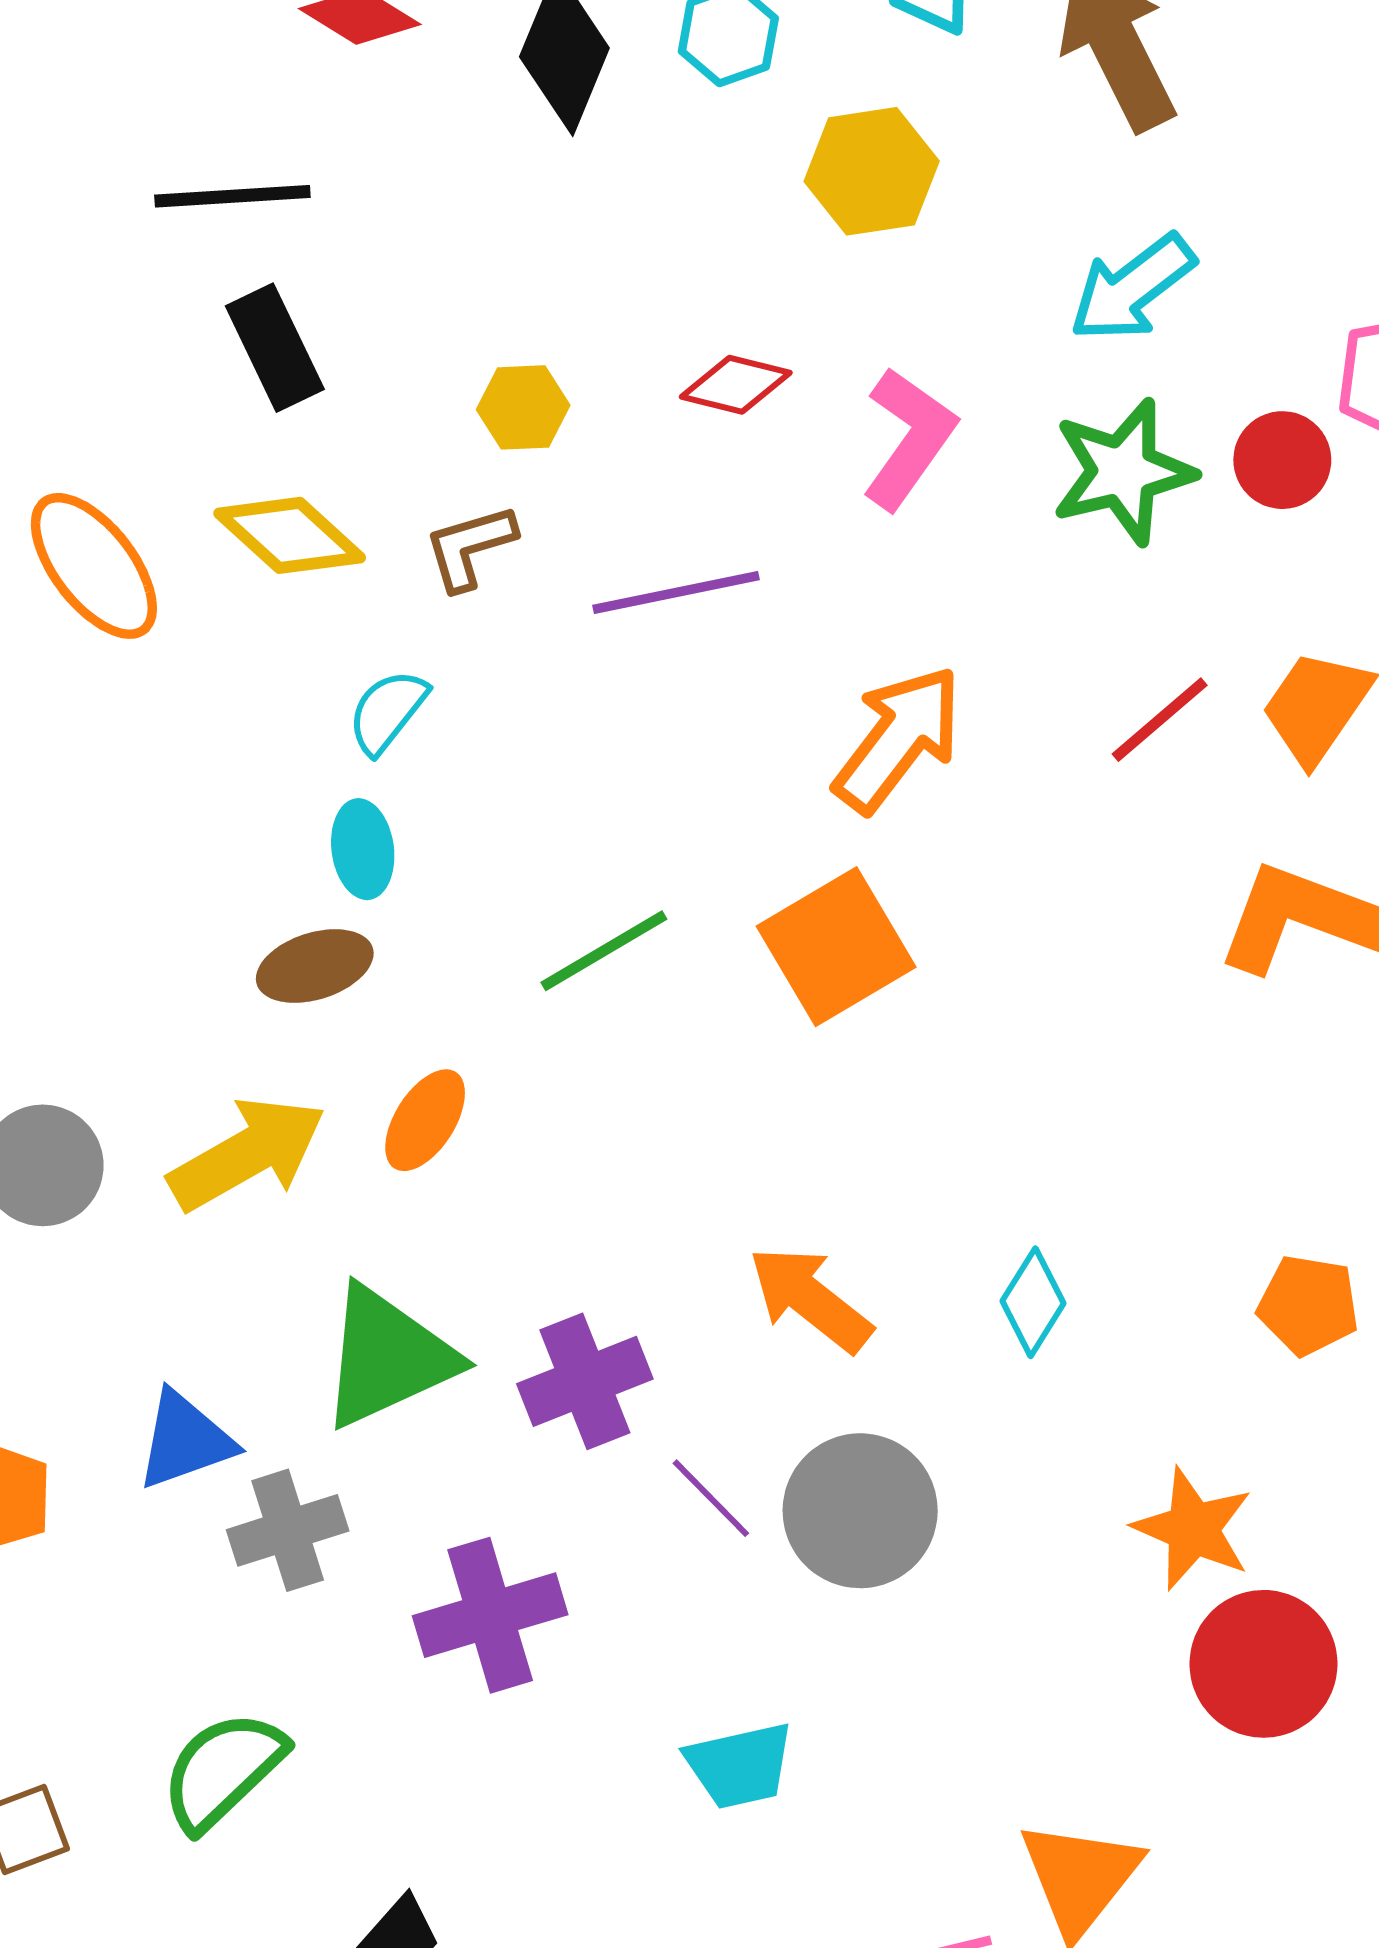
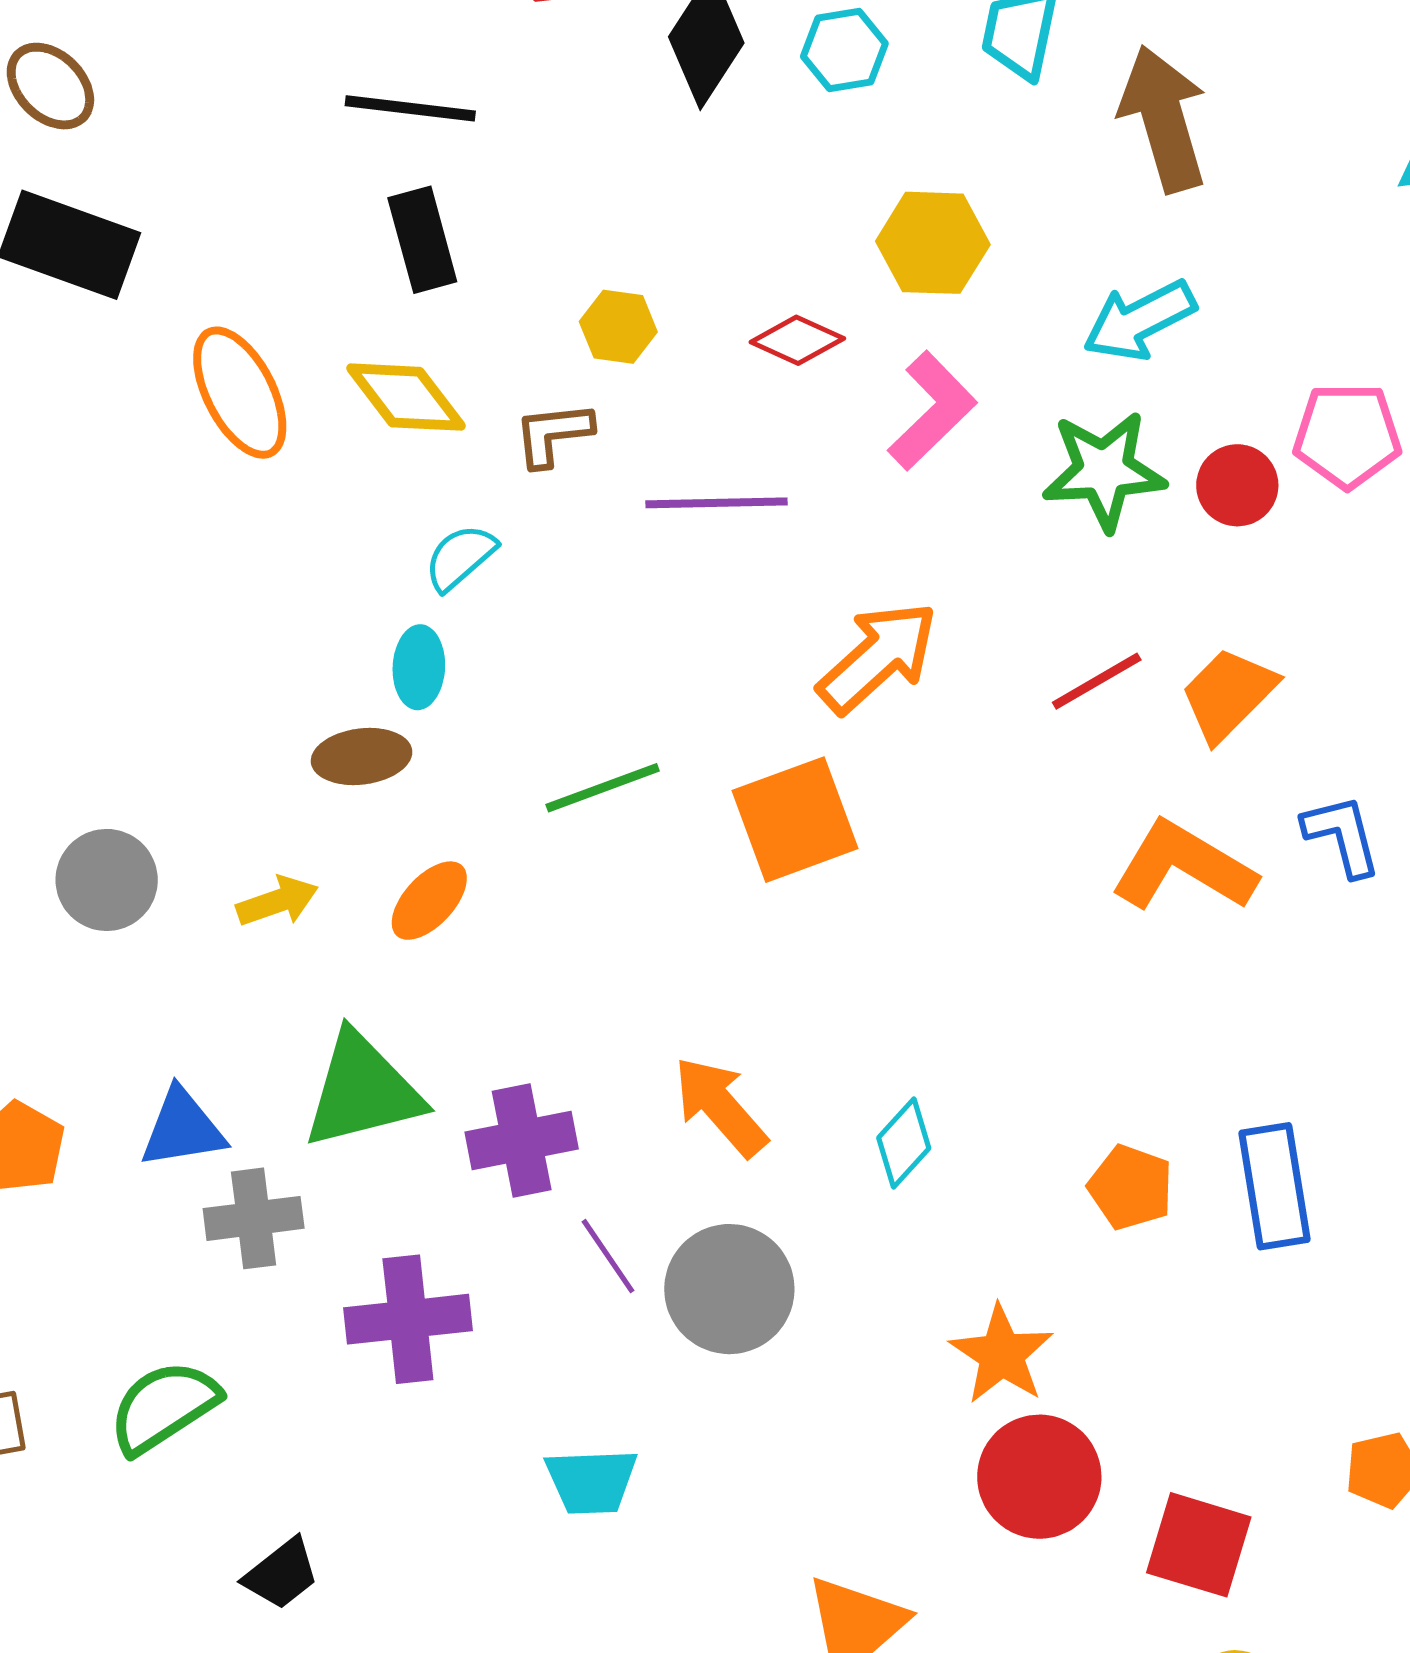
yellow hexagon: (872, 171) -> (933, 243), moved
yellow arrow: (247, 1154) -> (277, 901), size x0.6

